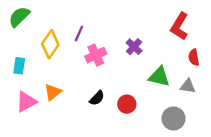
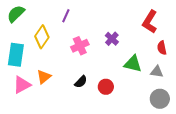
purple line: (79, 33) -> (66, 16), moved
cyan rectangle: (19, 66) -> (16, 55), size x1.6
gray circle: (174, 118) -> (160, 99), moved

